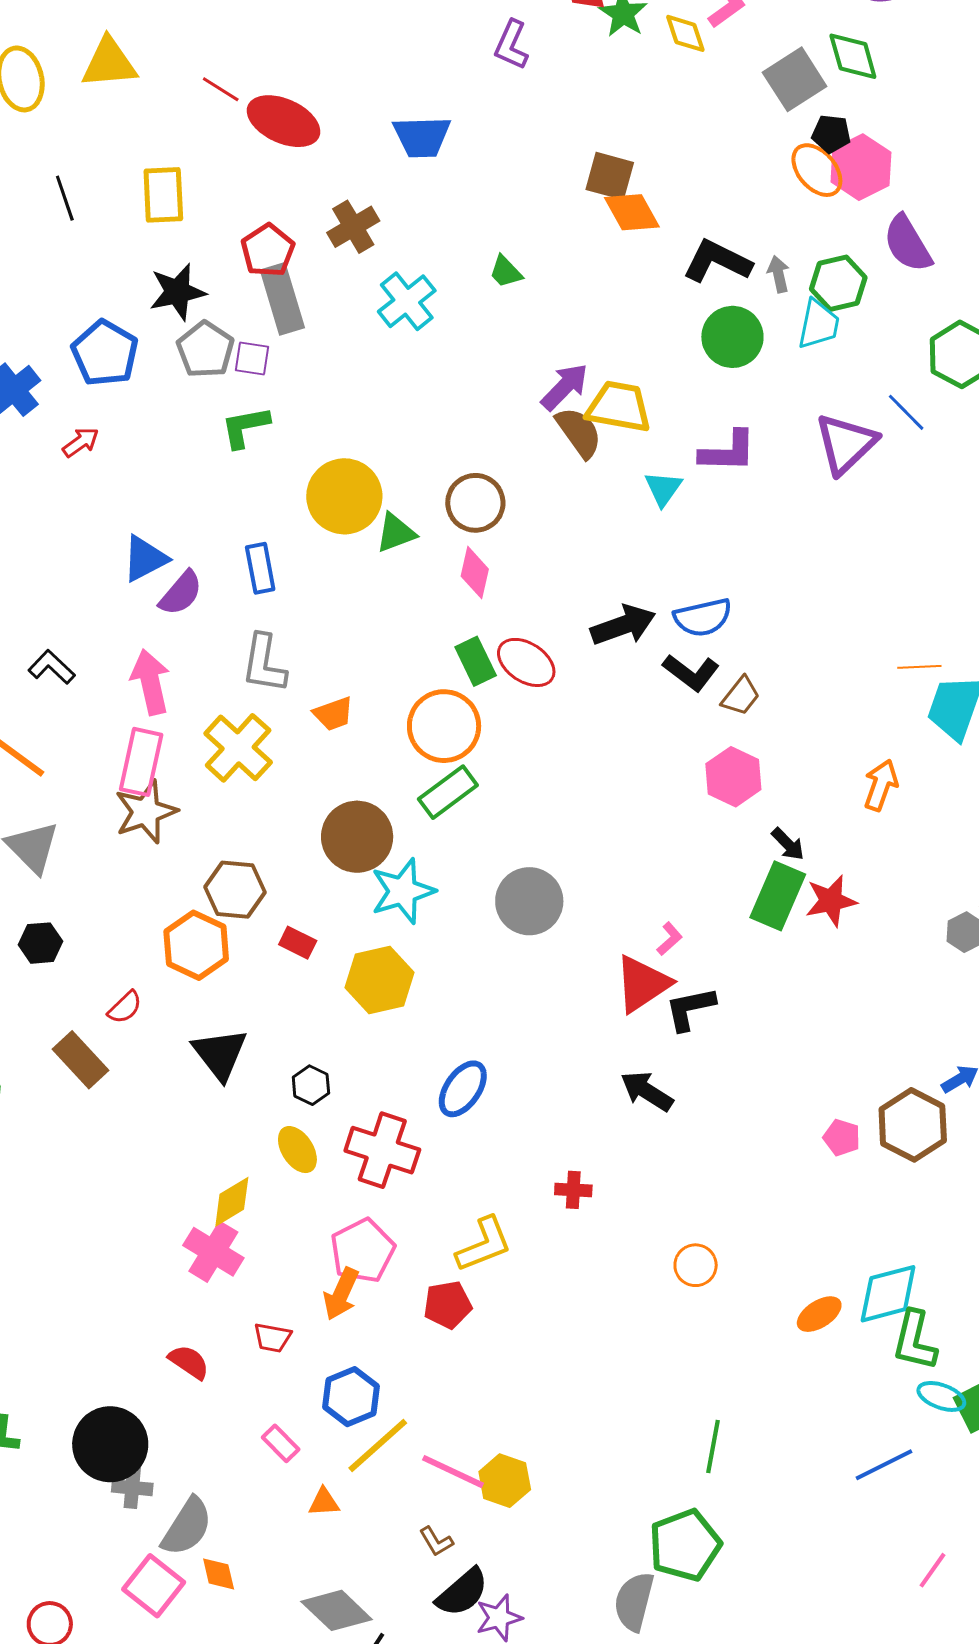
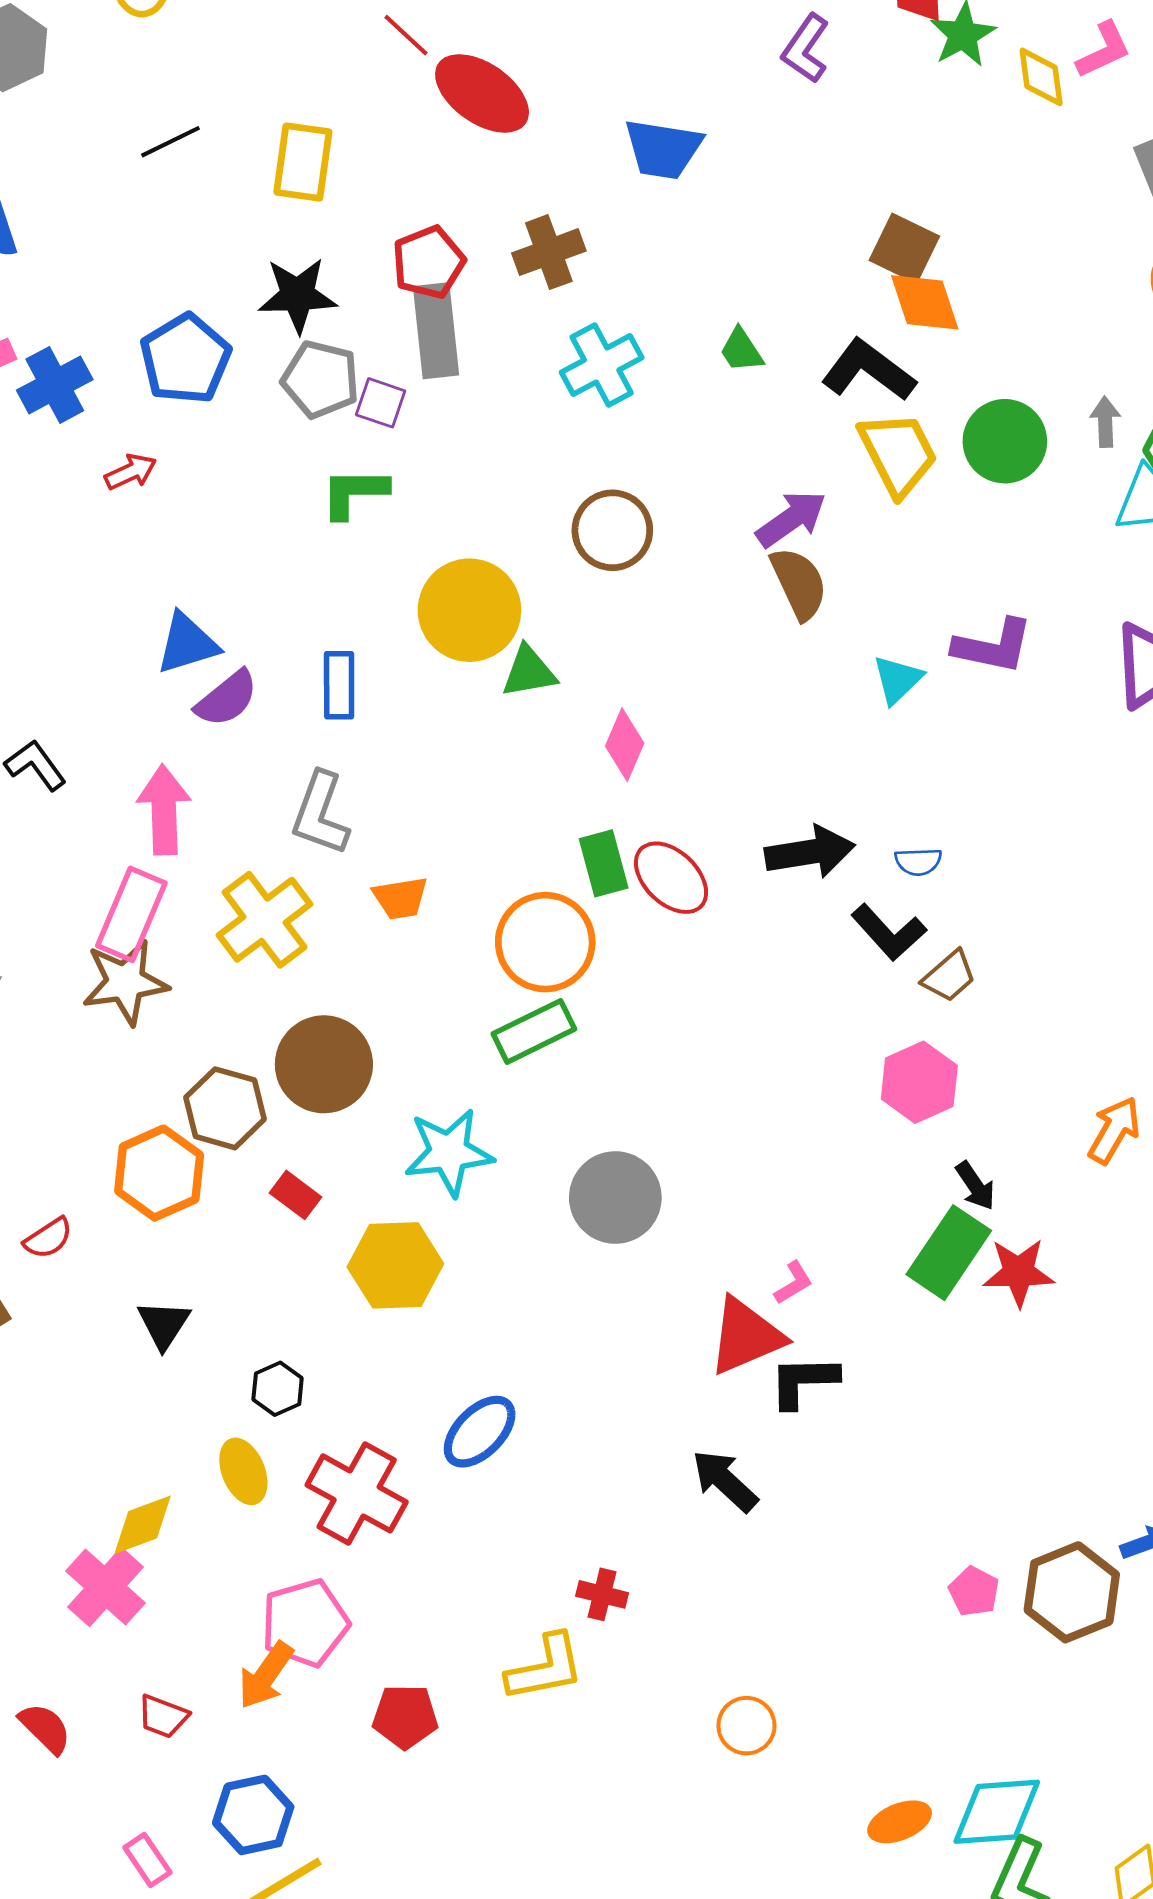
black line: (65, 198) -> (171, 142), turned 72
black L-shape: (717, 261) -> (868, 370), moved
green circle: (732, 337) -> (1005, 441), moved
gray pentagon: (205, 350) -> (320, 379), turned -30
yellow trapezoid: (619, 407) -> (898, 454), moved, turned 42
brown circle: (475, 503) -> (612, 530), moved
blue semicircle: (703, 617) -> (918, 862), size x0.6
brown circle: (357, 837) -> (324, 1064), moved
black triangle: (220, 1054) -> (164, 1324), size x0.7
yellow L-shape: (484, 1244) -> (545, 1668), moved

